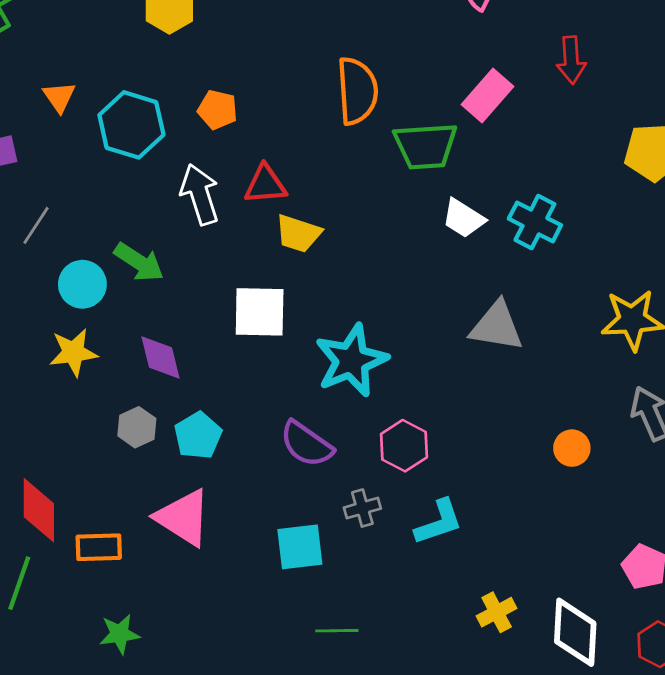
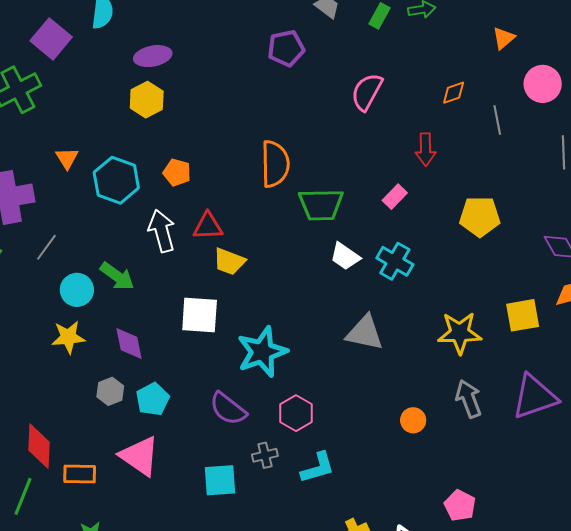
pink rectangle: (488, 96) -> (395, 197), moved, size x0.7

